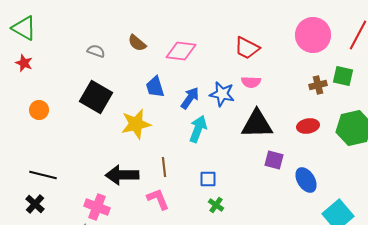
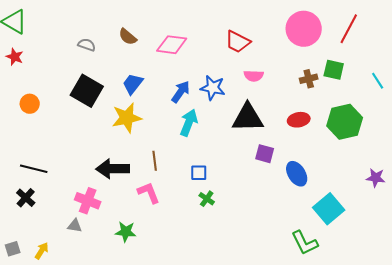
pink semicircle: (251, 82) -> (254, 76), moved
blue trapezoid: (155, 87) -> (133, 84), moved, turned 55

